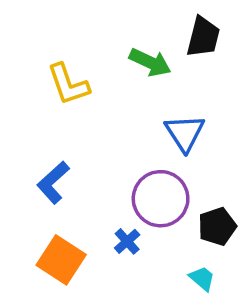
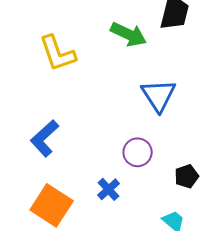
purple circle: (161, 199) -> (138, 152), size x0.6
black pentagon: (217, 226) -> (187, 176), size x0.7

